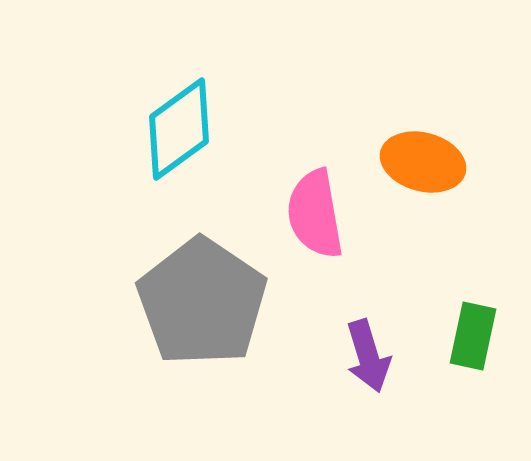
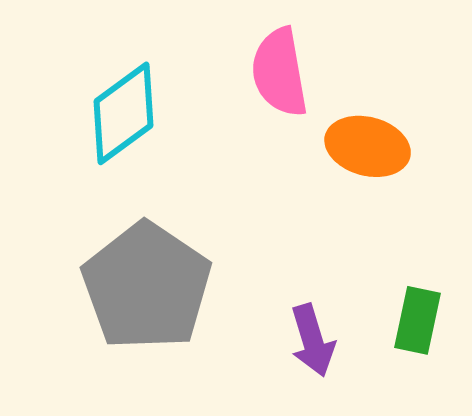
pink semicircle: (315, 214) -> (280, 72), moved

